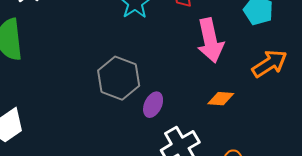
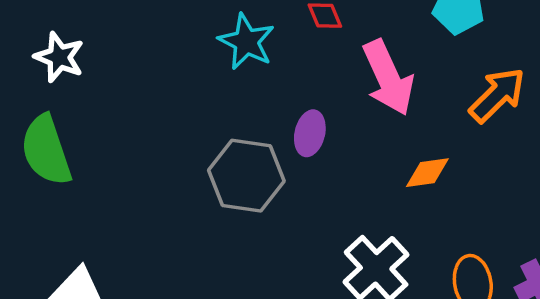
purple ellipse: (153, 105) -> (310, 133), moved

